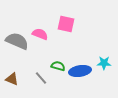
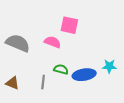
pink semicircle: (40, 34) -> (53, 42), moved
gray line: (41, 78) -> (43, 82), turned 48

